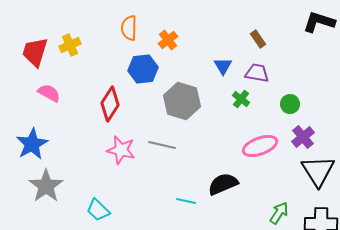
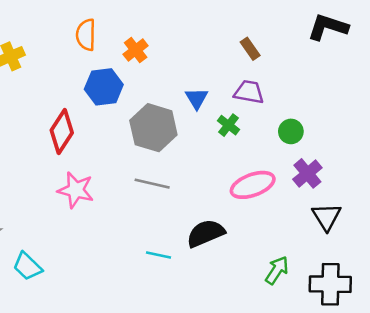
blue triangle: (223, 66) -> (197, 98), moved
gray line: (162, 145) -> (152, 184), moved
black triangle: (318, 171) -> (326, 217), size x0.7
cyan trapezoid: (98, 210) -> (27, 266), moved

